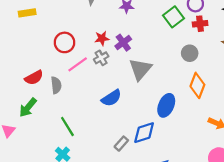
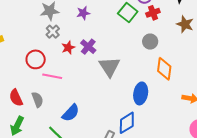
gray cross: (101, 58) -> (53, 32), moved
pink line: (78, 64) -> (52, 76), turned 60
red semicircle: (34, 78) -> (16, 98), turned 108
blue semicircle: (111, 98) -> (71, 113), moved

